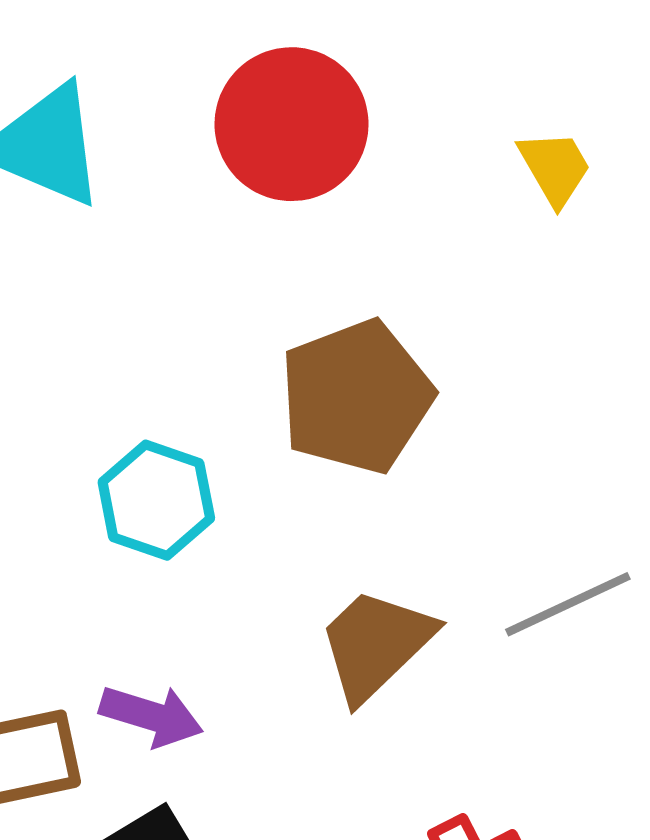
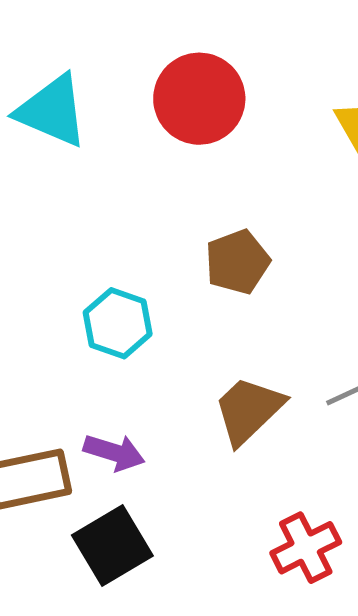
brown pentagon: (356, 397) -> (237, 262), size x0.7

